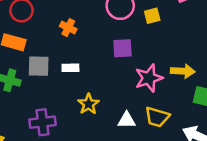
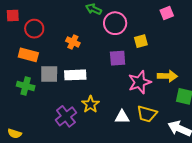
yellow square: (152, 16) -> (141, 41), moved
white rectangle: (70, 68) -> (75, 75), size x1.5
purple cross: (43, 122) -> (66, 116), moved, turned -30

